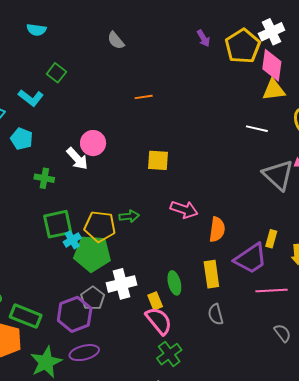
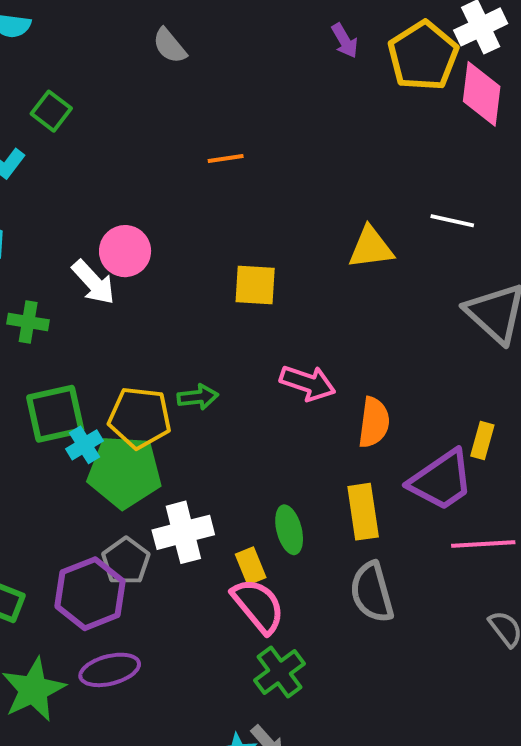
yellow triangle: (274, 90) -> (371, 248), moved
gray semicircle: (216, 314) -> (372, 592), size x1.4

